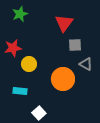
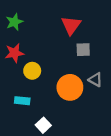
green star: (20, 14) -> (14, 22), moved
gray triangle: (86, 64) -> (95, 80), moved

